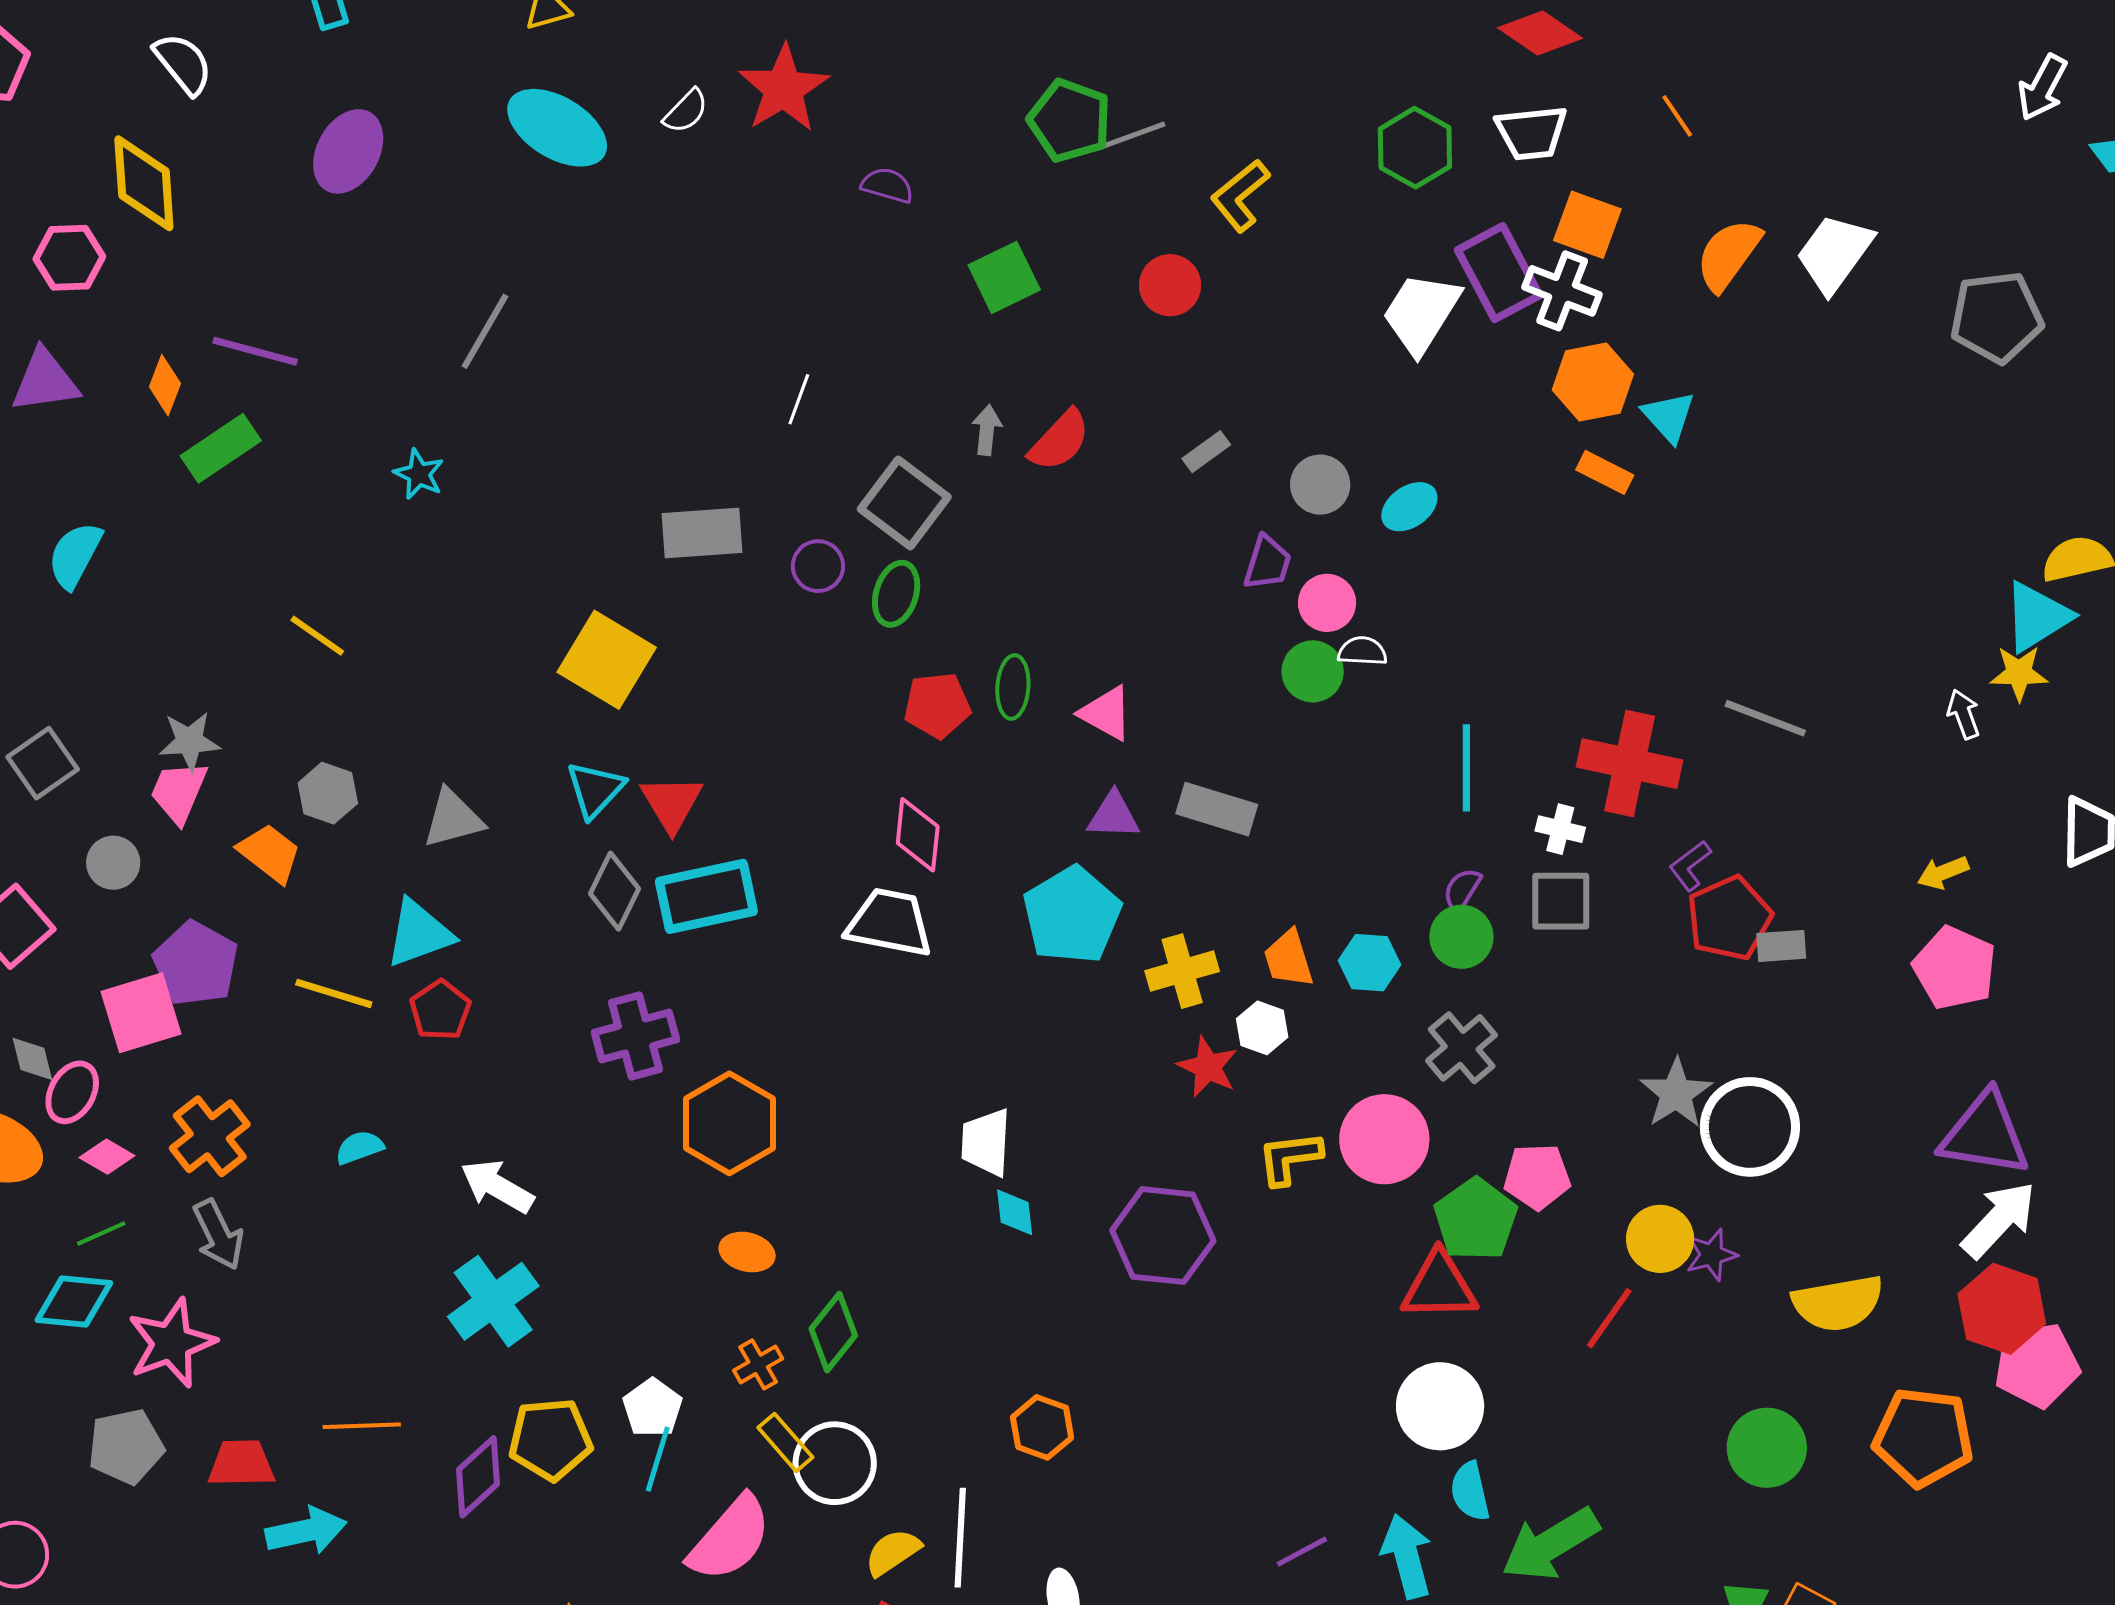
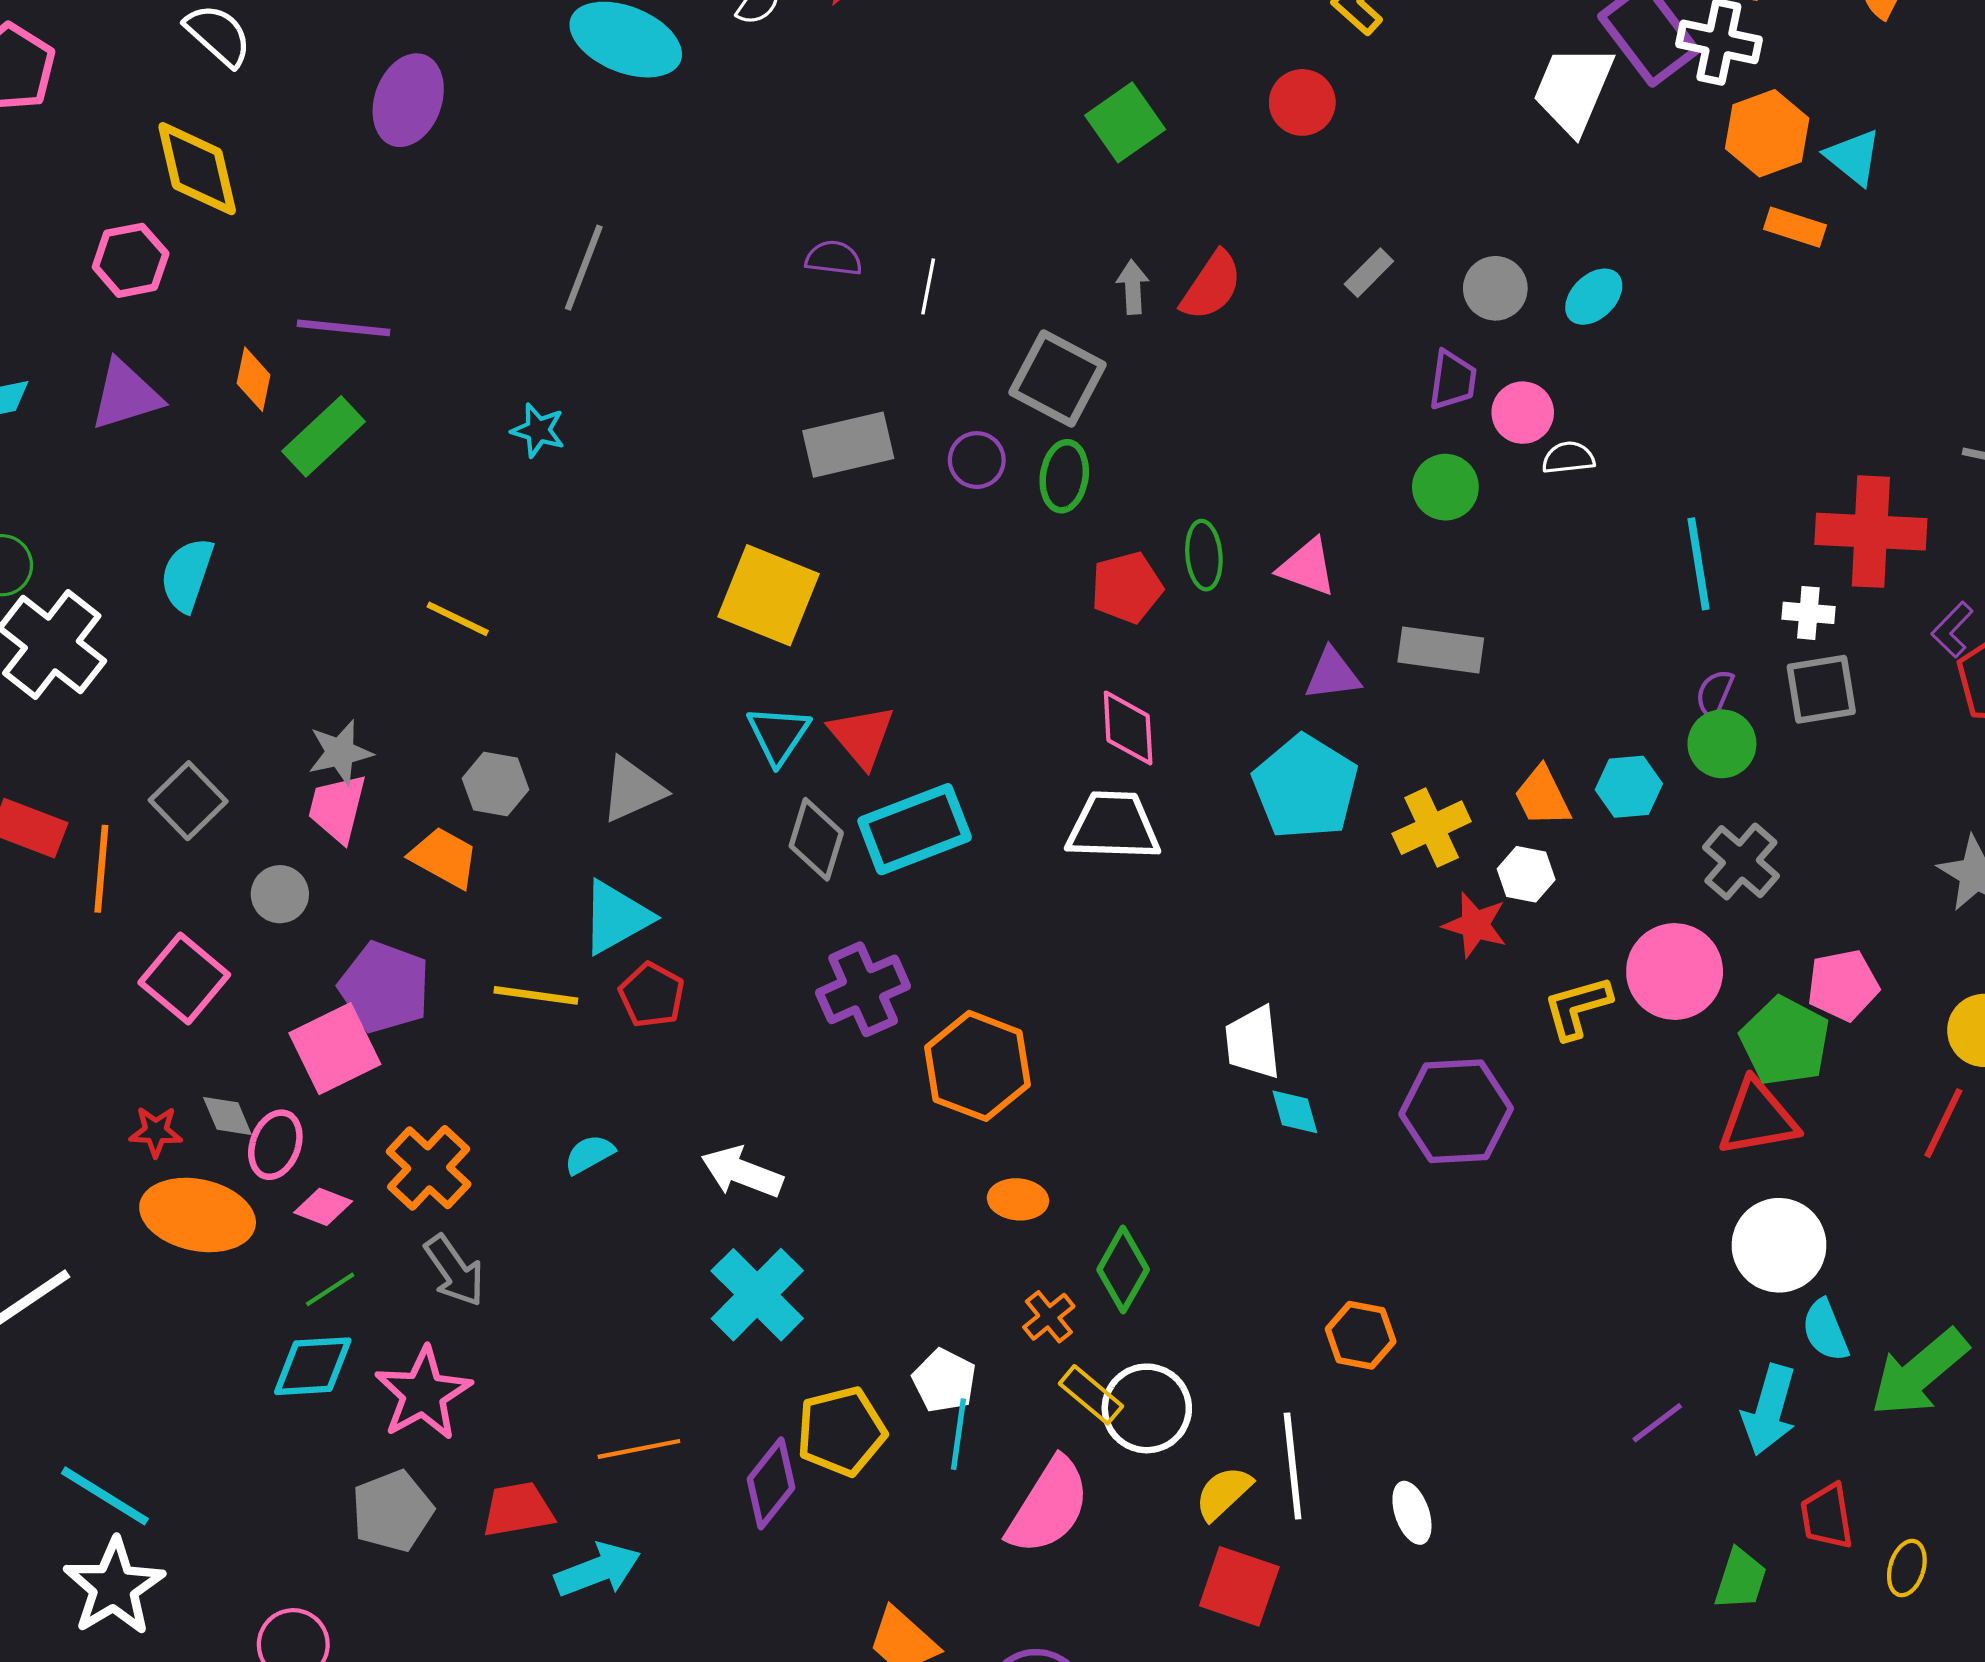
purple semicircle: (887, 185) -> (834, 258), moved
green circle: (1313, 671) -> (1445, 487), moved
cyan arrow: (1407, 1556) -> (1769, 1410), turned -140

